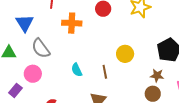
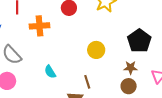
brown line: (105, 72) -> (87, 82), moved

